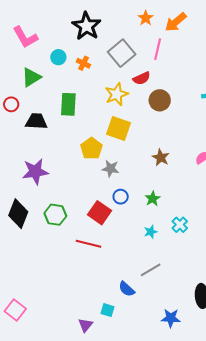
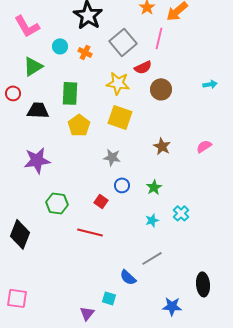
yellow star: (117, 94) -> (118, 83), turned 30
yellow pentagon: (91, 148) -> (79, 125), moved
red square: (99, 213) -> (101, 201), size x0.6
black diamond: (18, 214) -> (20, 234), moved
pink square: (15, 310) -> (17, 298), turned -30

